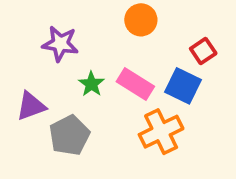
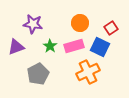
orange circle: (141, 20) -> (80, 23), moved
pink rectangle: (135, 84) -> (74, 46), turned -48
purple triangle: (31, 106) -> (16, 47), moved

